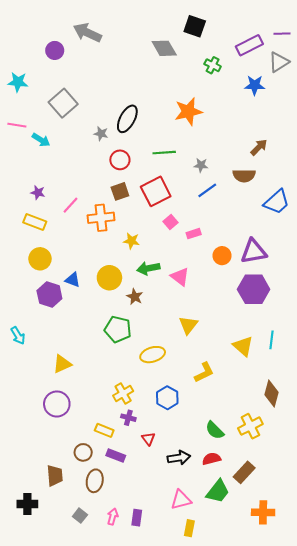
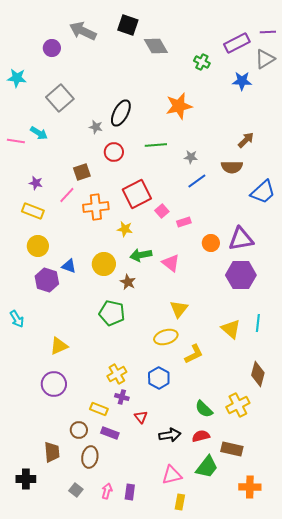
black square: (195, 26) -> (128, 25), moved
pink line: (17, 125) -> (16, 141), moved
brown square: (120, 191) -> (82, 172), moved
red square: (156, 191) -> (137, 194), moved
yellow ellipse: (153, 355) -> (166, 337), moved
brown rectangle: (244, 472) -> (232, 449), turned 60

